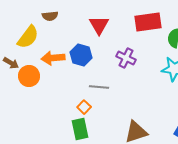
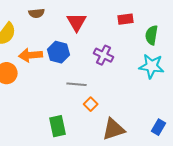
brown semicircle: (50, 16) -> (37, 13), moved
red rectangle: (148, 22) -> (126, 19), size x0.6
orange square: (84, 107) -> (91, 104), moved

